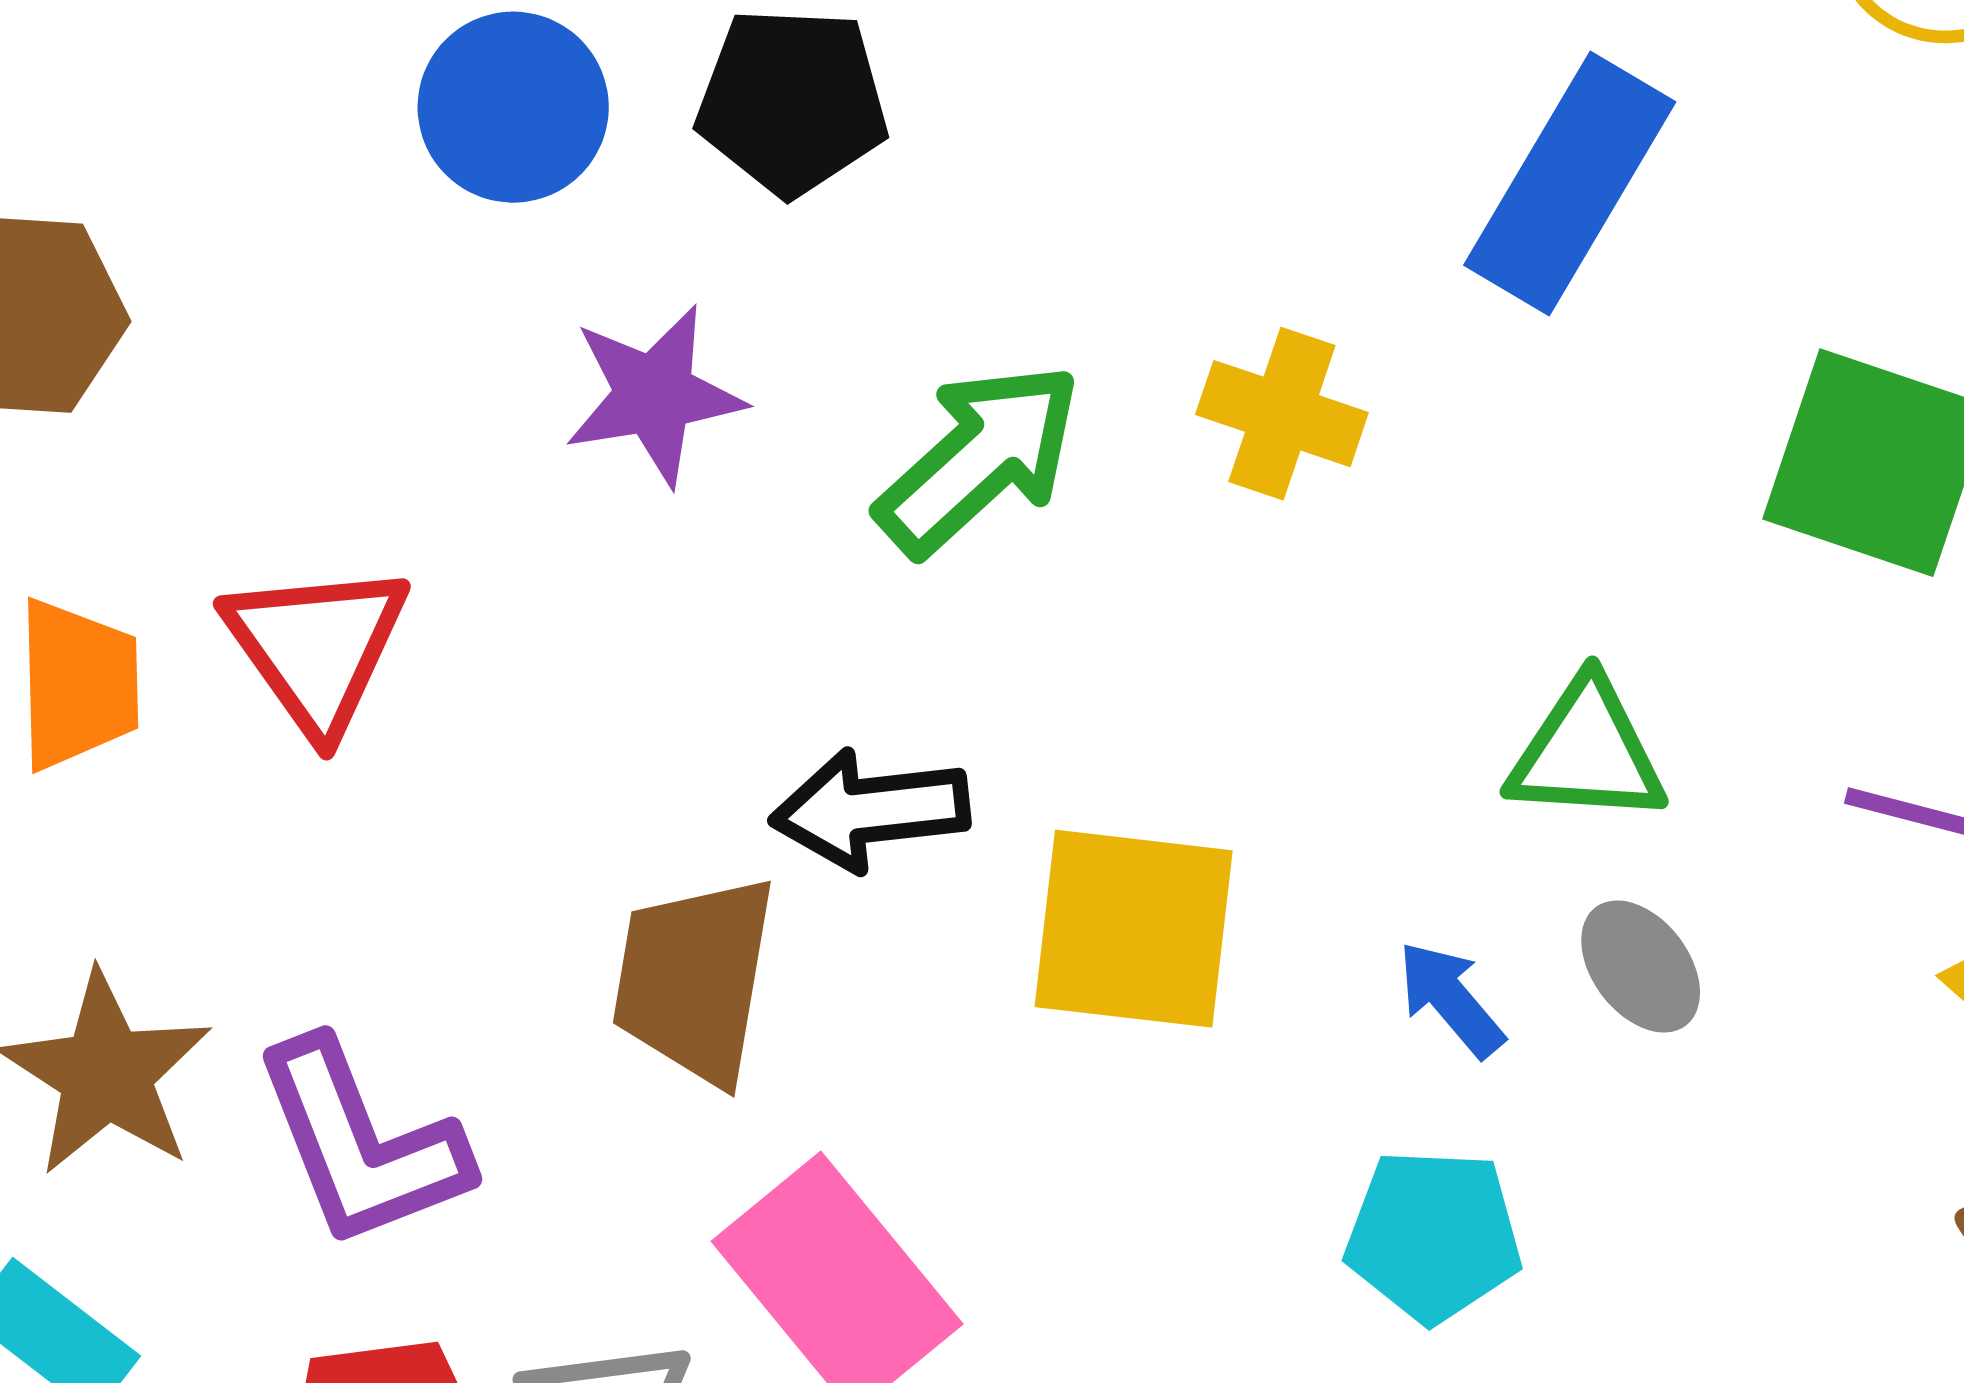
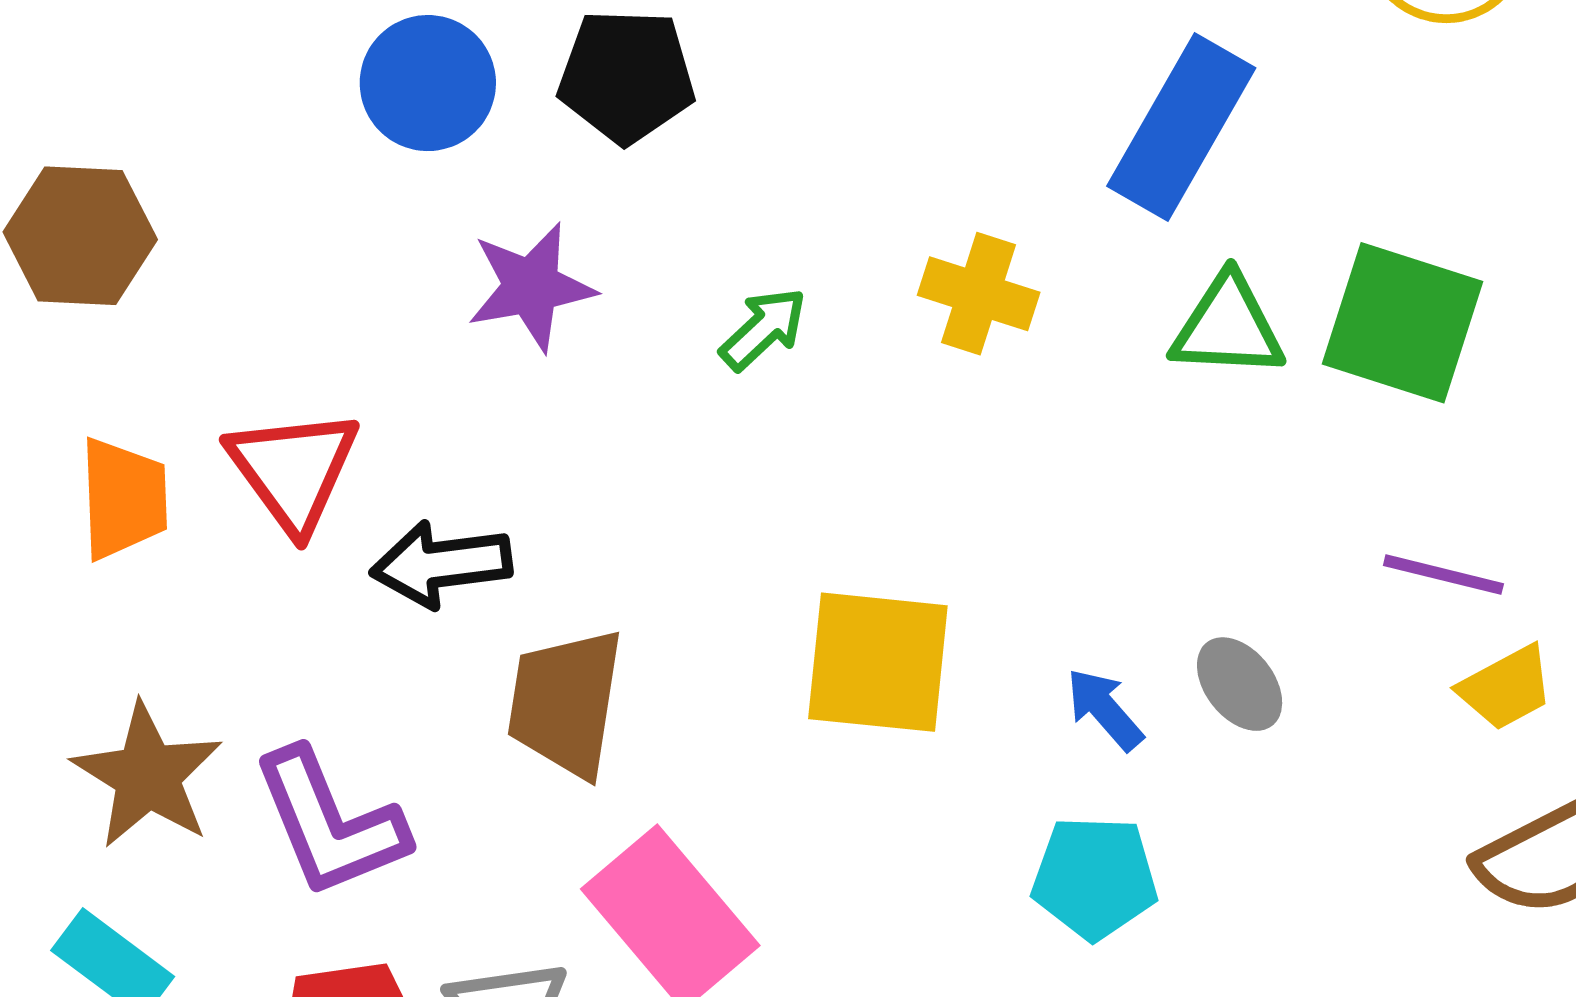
green arrow: (979, 459) -> (763, 329), size x0.6
green triangle: (1587, 752) -> (1228, 327), moved
black arrow: (870, 810) -> (441, 564), moved

